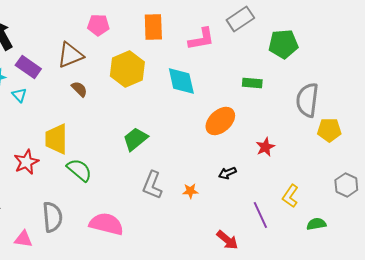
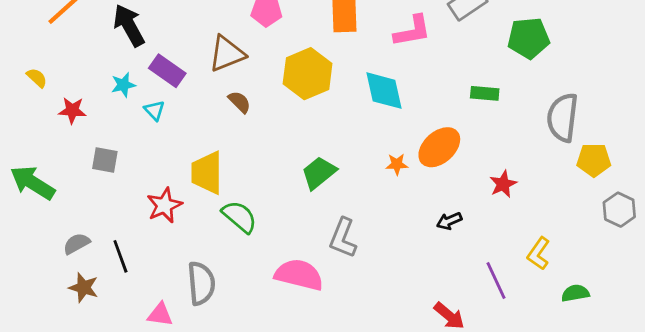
gray hexagon: (346, 185) -> (619, 210), moved
orange star: (190, 191) -> (397, 164), moved
pink semicircle: (106, 224) -> (299, 275), moved

